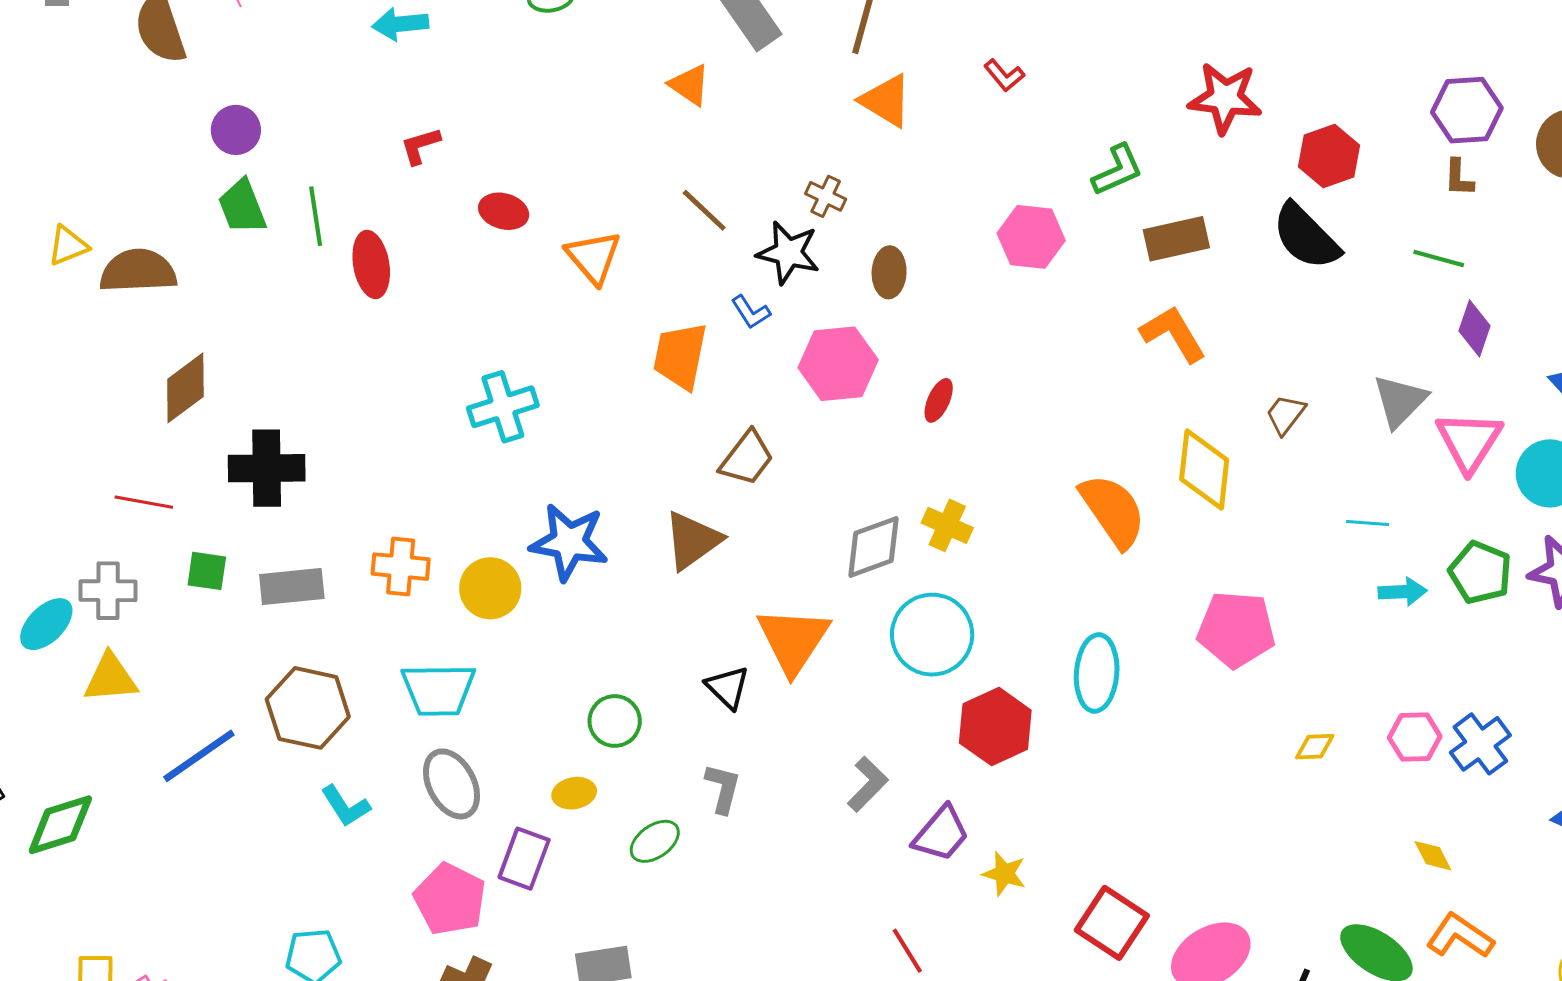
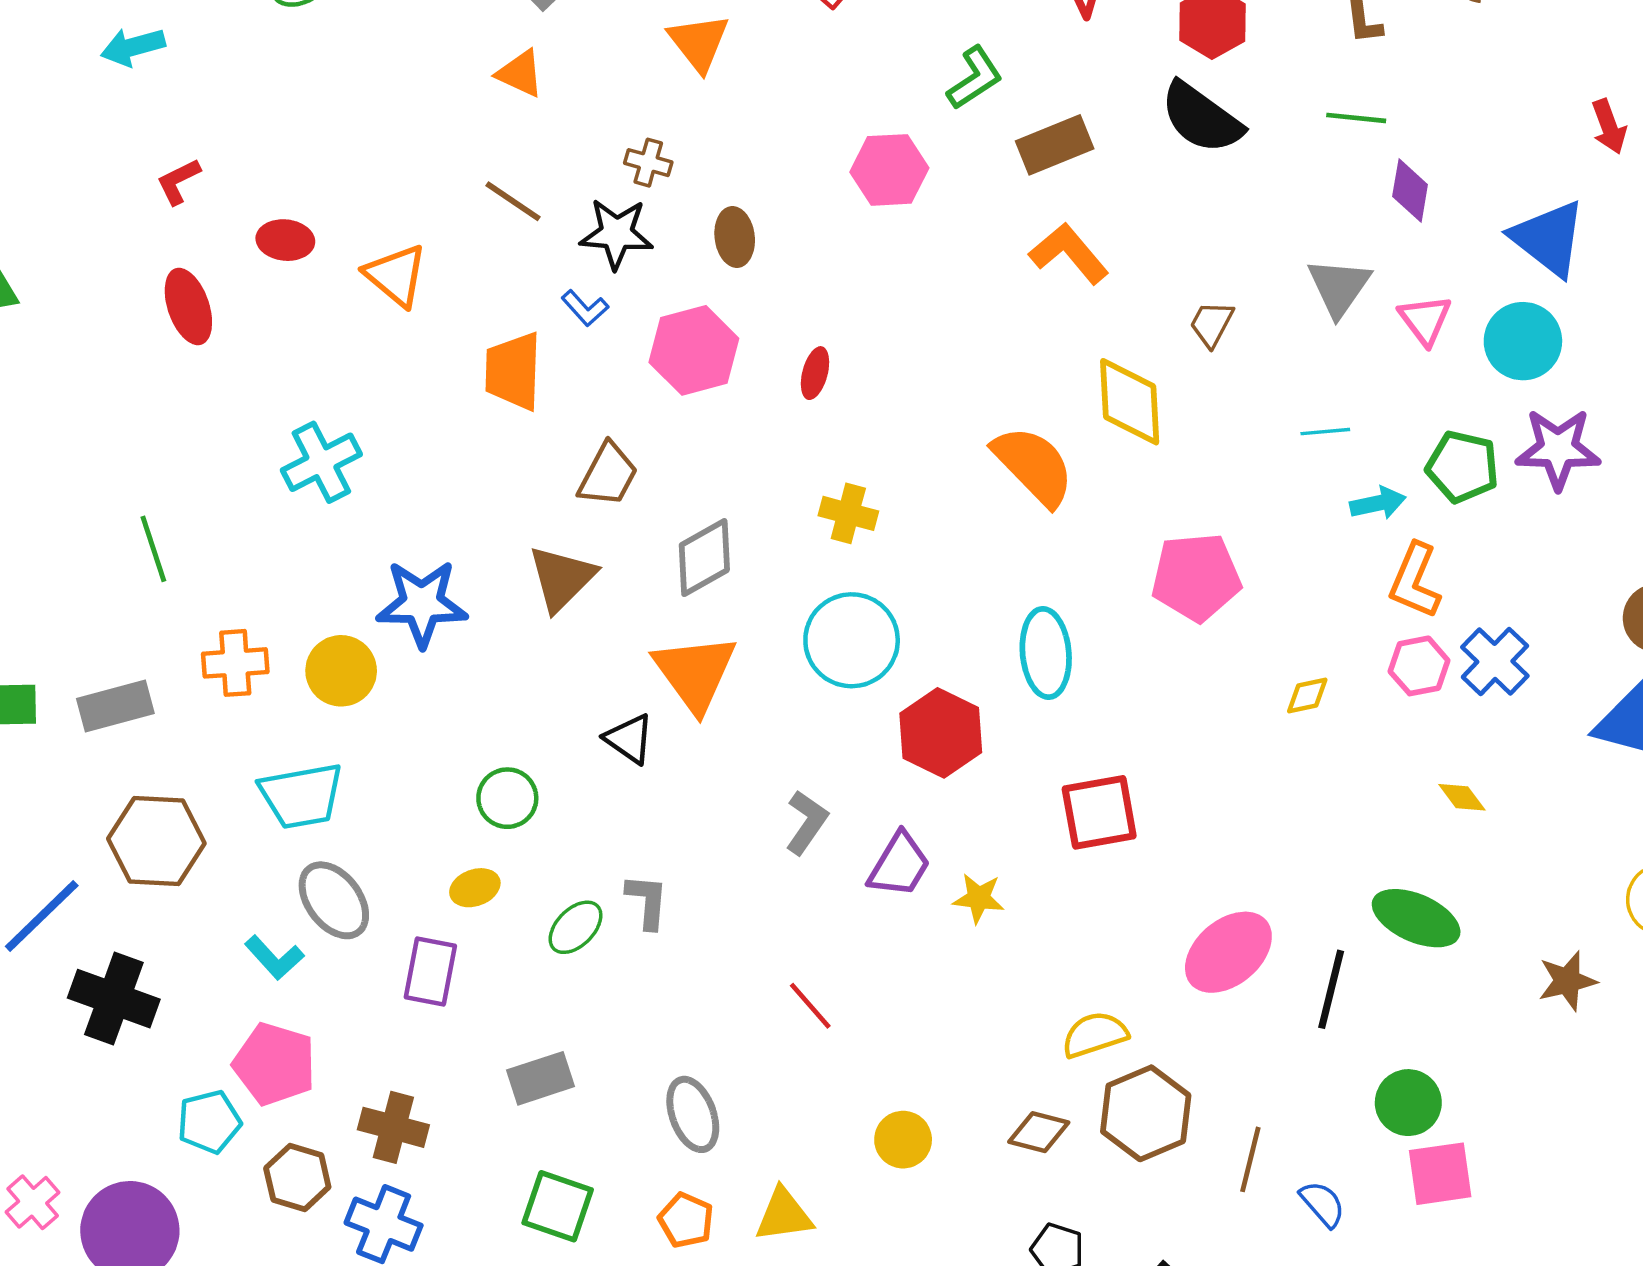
orange triangle: (690, 85) -> (520, 73), moved
orange triangle: (886, 101) -> (699, 43), turned 30
green line: (316, 216) -> (153, 549), moved
red ellipse: (371, 264) -> (188, 307), moved
pink triangle: (1469, 441) -> (1425, 320), size x0.7
black cross: (267, 468) -> (114, 999), moved, turned 30
gray diamond: (873, 547) -> (704, 557), moved
gray L-shape: (723, 788) -> (647, 901), moved
cyan L-shape: (346, 806) -> (274, 958), moved
pink pentagon: (450, 899) -> (274, 1064), moved
red square: (1112, 923) -> (1099, 812), moved, turned -34
orange L-shape: (1460, 936) -> (1415, 581), moved, turned -92
red line: (907, 951) -> (810, 1006), moved

